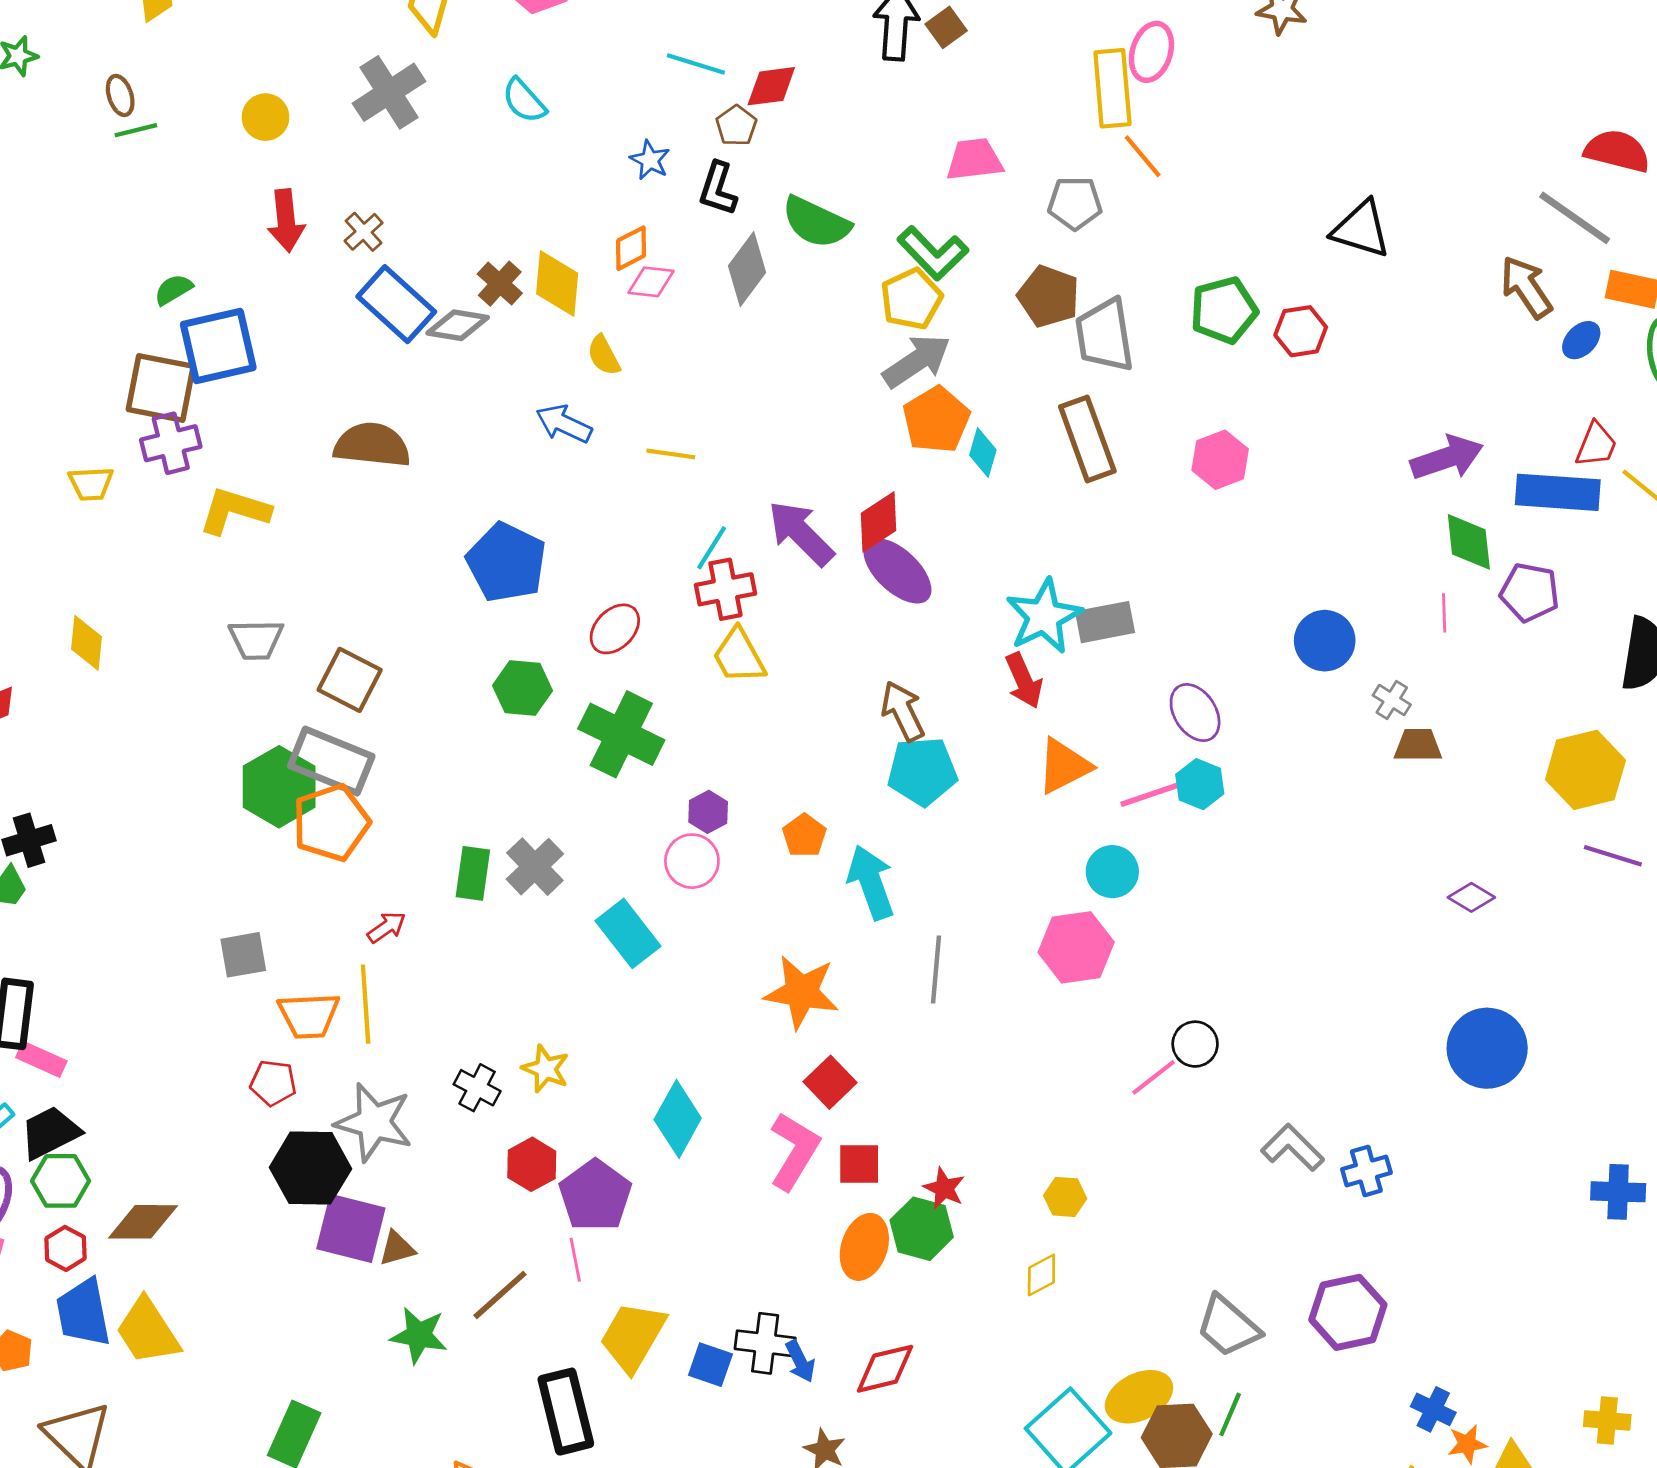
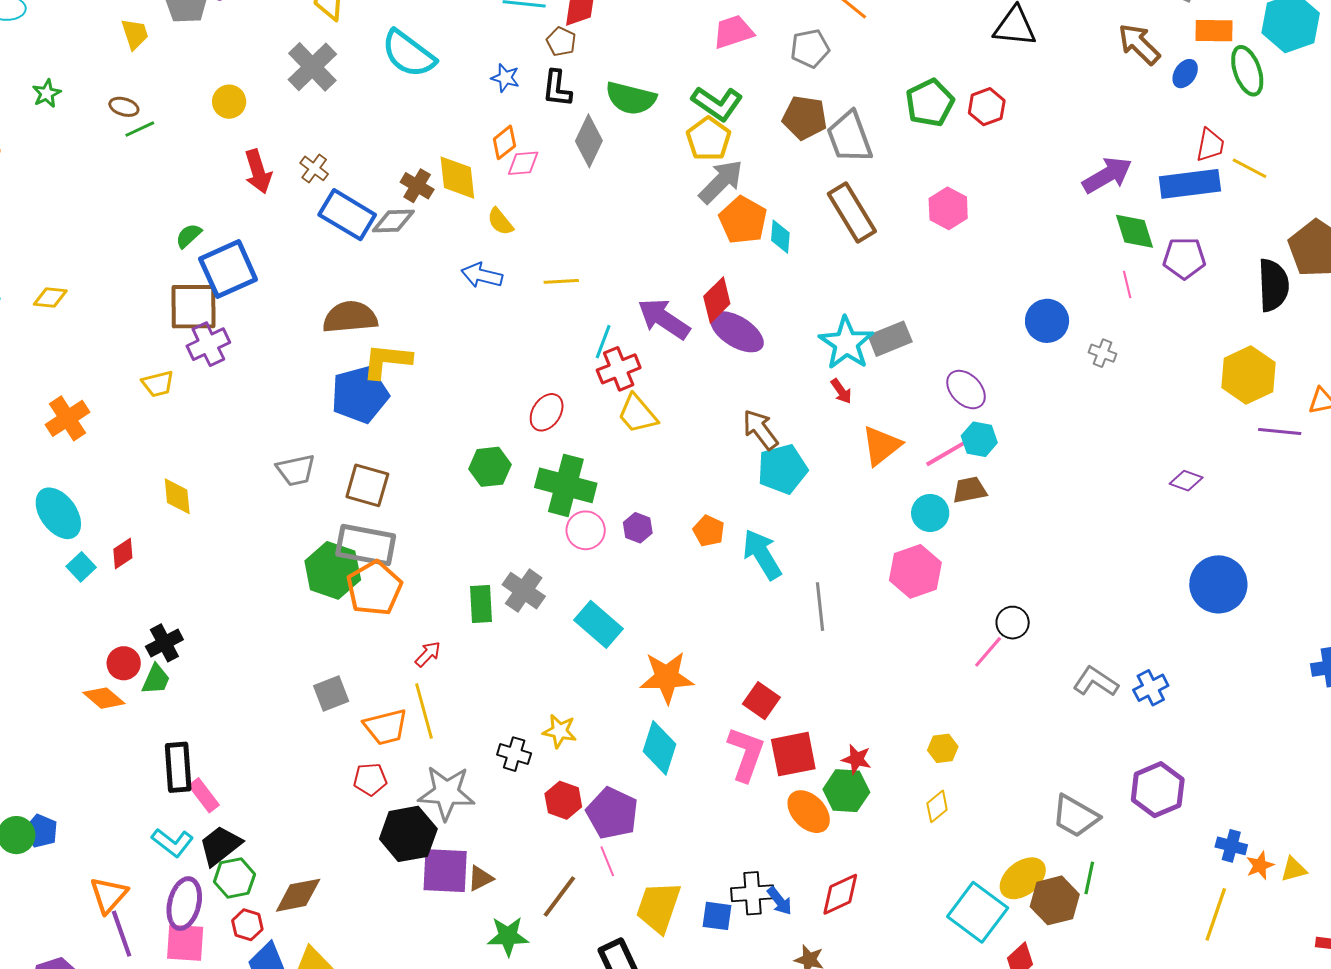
brown ellipse: (120, 95) -> (124, 107), turned -44
cyan semicircle: (524, 101) -> (409, 54), size x1.6
yellow L-shape: (234, 511) -> (387, 361), moved
blue pentagon: (506, 562) -> (360, 395), moved, turned -30
red arrow: (1024, 681) -> (841, 391), size x0.7
brown trapezoid: (1418, 745) -> (970, 490), moved
pink circle: (692, 861) -> (586, 530), moved
orange star: (801, 992) -> (667, 677), moved
pink rectangle: (41, 1059) -> (204, 795), turned 40
red square: (859, 1164) -> (793, 754), size x1.4
orange ellipse: (864, 1247) -> (809, 812), turned -51

